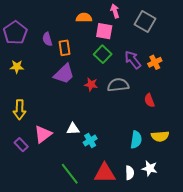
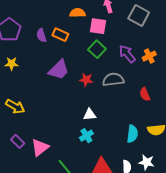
orange rectangle: (64, 48) -> (60, 35), moved, turned -56
yellow arrow: (20, 110) -> (15, 106), turned -60
white triangle: (73, 129) -> (90, 115), moved
pink triangle: (43, 134) -> (40, 148), moved

